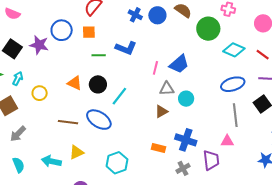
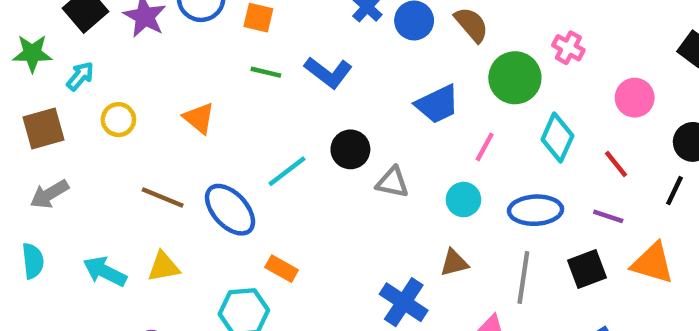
cyan diamond: (234, 50) -> (557, 138), turned 75
blue trapezoid: (179, 64) -> (437, 104), moved
pink line: (155, 68) -> (485, 147), moved
black circle: (98, 84) -> (350, 149), moved
cyan circle: (186, 99) -> (463, 200), moved
brown triangle: (161, 111) -> (454, 263), moved
orange rectangle: (158, 148) -> (282, 269), moved

